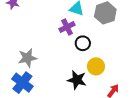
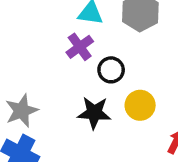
black star: (77, 80) -> (94, 113), moved

